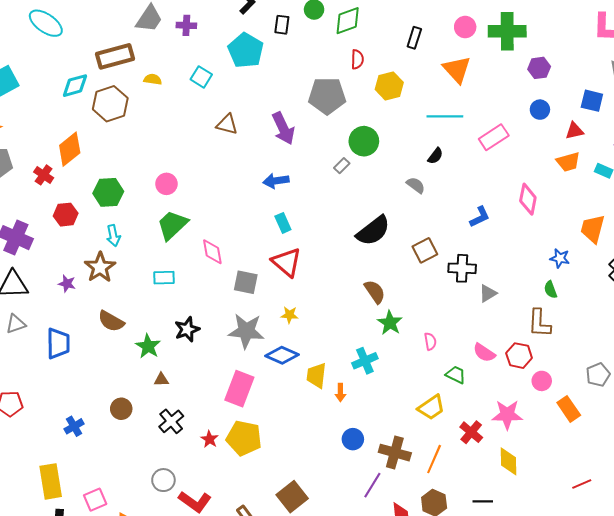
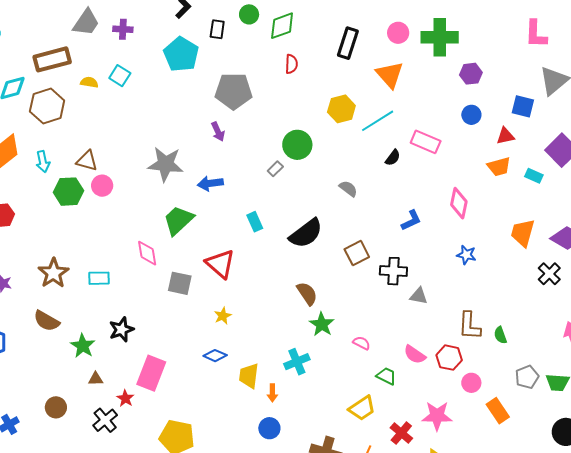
black rectangle: (414, 38) -> (348, 43), size x1.4
cyan square: (201, 77) -> (120, 76), moved
yellow hexagon: (389, 86) -> (341, 109), moved
gray pentagon: (327, 96) -> (234, 91), moved
cyan line: (445, 116) -> (378, 121), turned -32
brown triangle: (227, 124) -> (87, 161), moved
purple arrow: (283, 128) -> (218, 132), size x0.6
pink rectangle: (494, 137) -> (426, 142), turned 56
black semicircle: (435, 156) -> (393, 158), moved
green hexagon: (108, 192) -> (68, 192), moved
cyan rectangle: (283, 223) -> (255, 222), moved
green trapezoid: (172, 225) -> (178, 220), moved
cyan arrow: (113, 236) -> (43, 162), moved
blue star: (560, 258) -> (466, 255), moved
brown star: (100, 267) -> (53, 273), moved
green semicircle: (551, 290) -> (500, 335), moved
gray triangle: (488, 293) -> (419, 296), turned 42
yellow star: (289, 315) -> (223, 316), turned -30
gray star: (246, 331) -> (166, 164), moved
pink semicircle: (430, 341) -> (362, 343), turned -54
blue diamond: (282, 355) -> (215, 356), size x0.7
pink rectangle: (239, 389) -> (151, 373), moved
red star: (209, 439) -> (125, 398), moved
blue circle: (353, 439) -> (269, 428), moved

